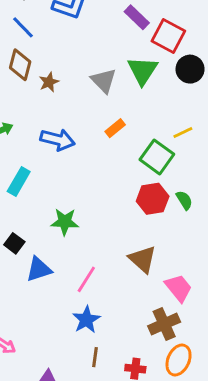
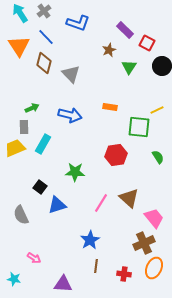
red square: (168, 36) -> (147, 43), size x0.7
green triangle: (143, 71) -> (129, 67), size x0.7
gray triangle: (104, 81) -> (71, 74), moved
brown star: (49, 82) -> (109, 50), moved
orange rectangle: (115, 128) -> (110, 107), turned 48
green square: (157, 157) -> (139, 127), turned -30
red hexagon: (153, 199) -> (116, 155), moved
pink line: (86, 279) -> (101, 203), moved

